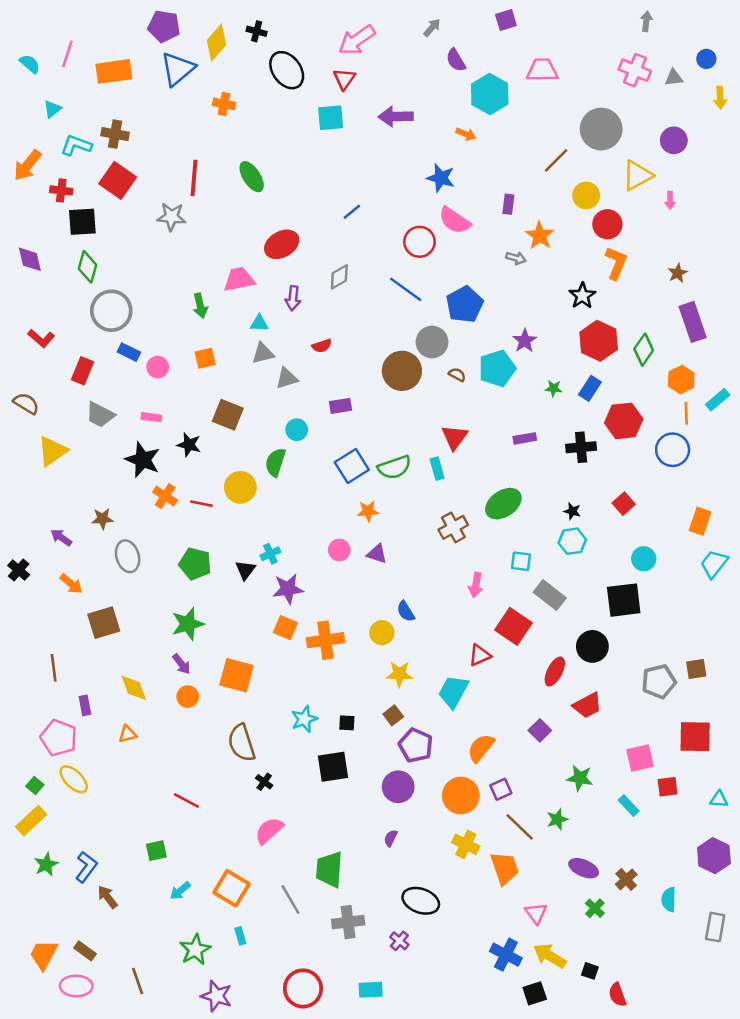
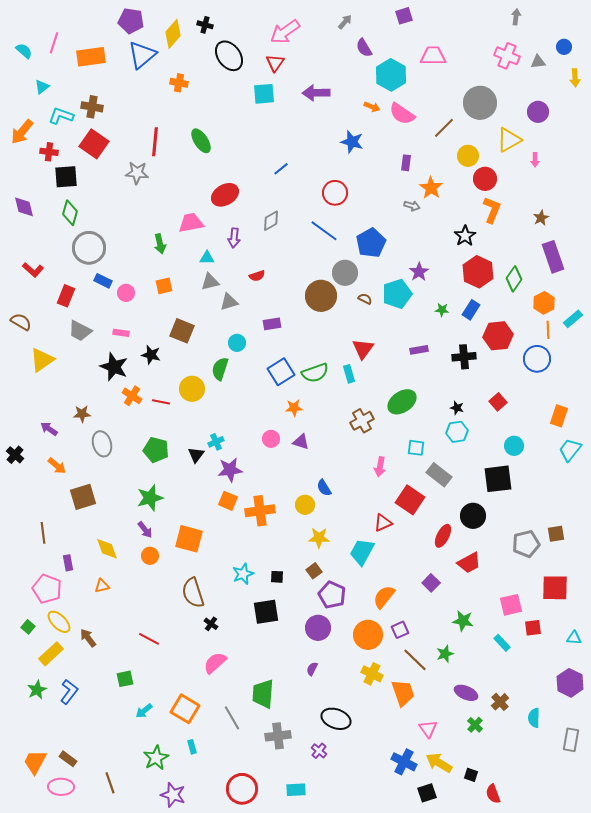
pink semicircle: (455, 220) -> (402, 114), moved
yellow rectangle: (31, 821) -> (51, 654), moved
brown arrow: (108, 897) -> (88, 638), moved

